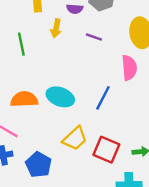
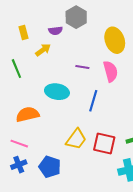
yellow arrow: (56, 28) -> (43, 50), turned -126
purple line: (94, 37) -> (82, 67), moved
cyan ellipse: (60, 97) -> (57, 92), moved

